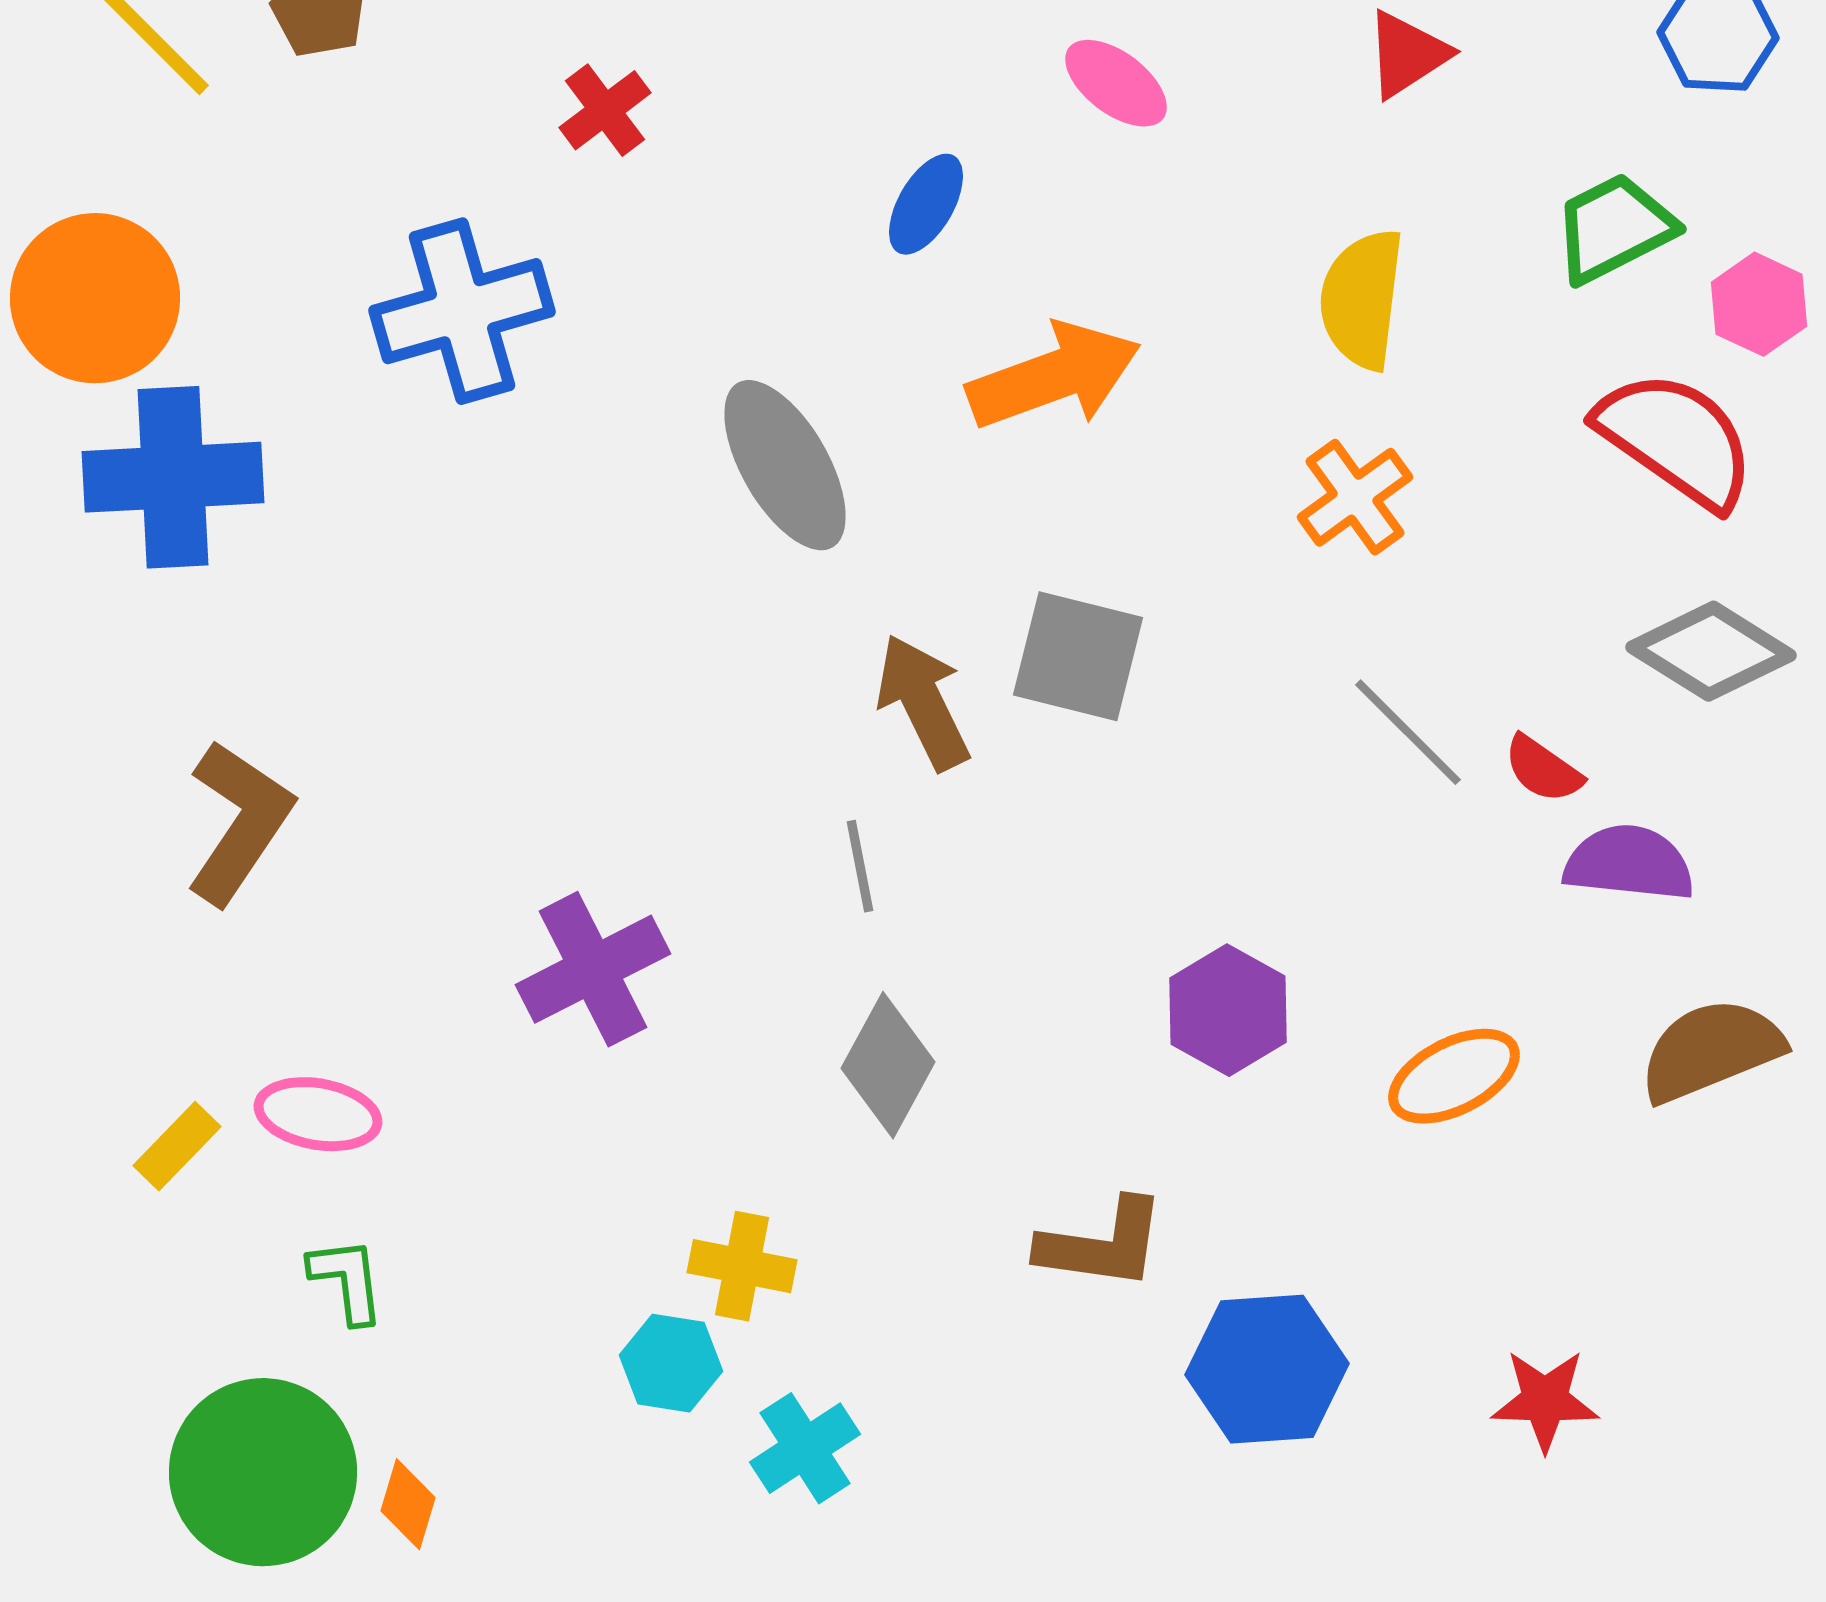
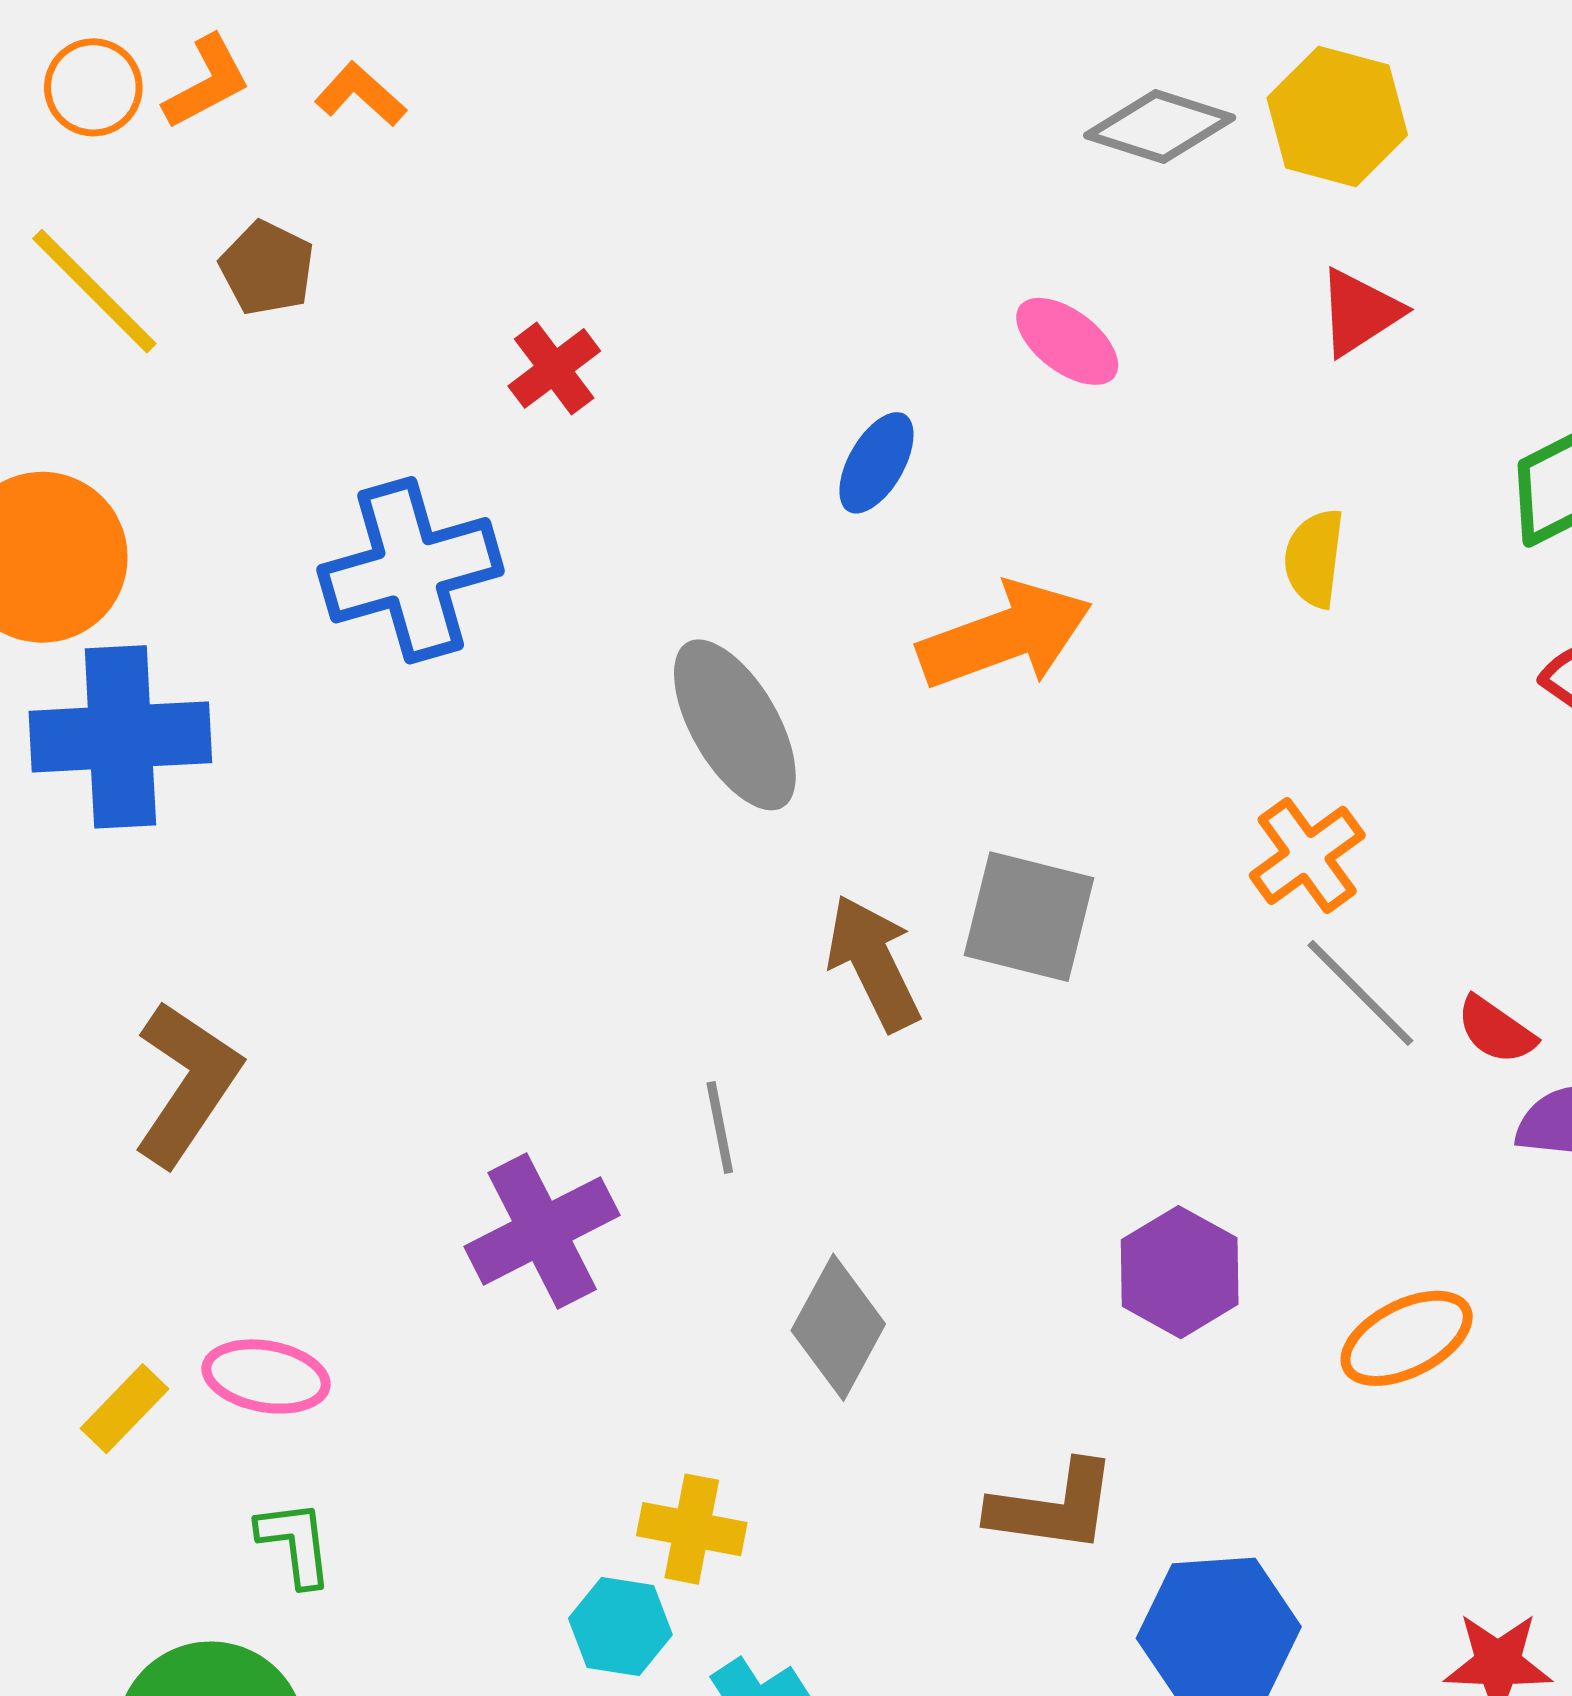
yellow semicircle: (1362, 299) -> (1314, 558), size x0.7
orange cross: (1355, 497) -> (1307, 855), moved
gray line: (860, 866) -> (720, 1127), moved

